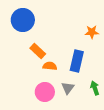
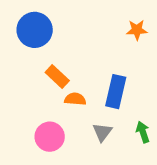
orange star: (92, 32) -> (137, 30), moved
pink circle: (45, 92) -> (50, 137), moved

